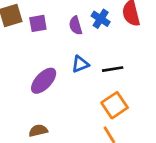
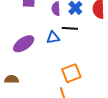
black line: (113, 69) -> (70, 28), moved

